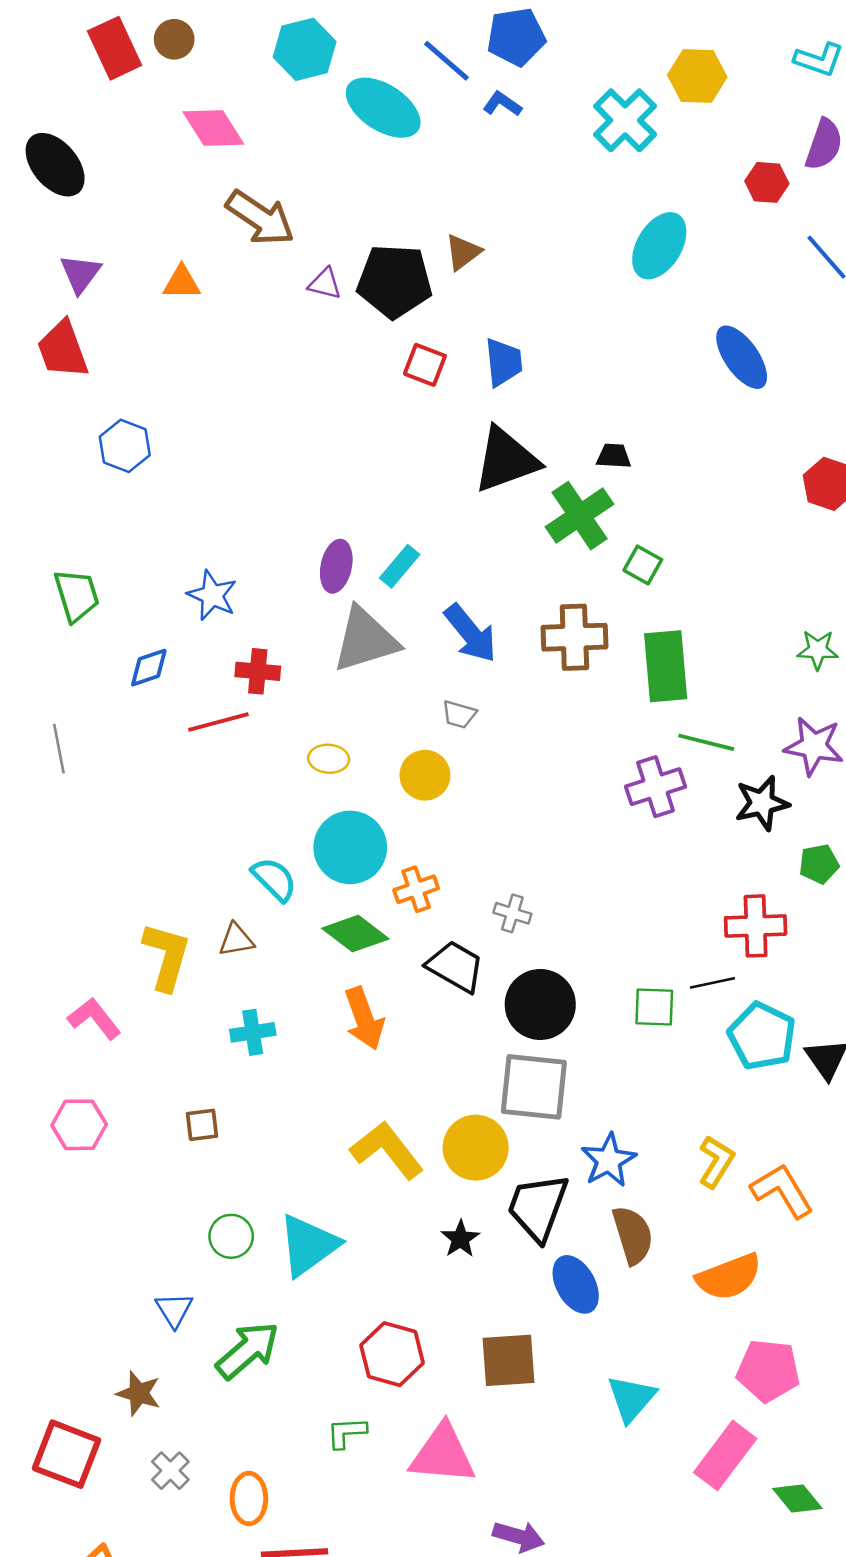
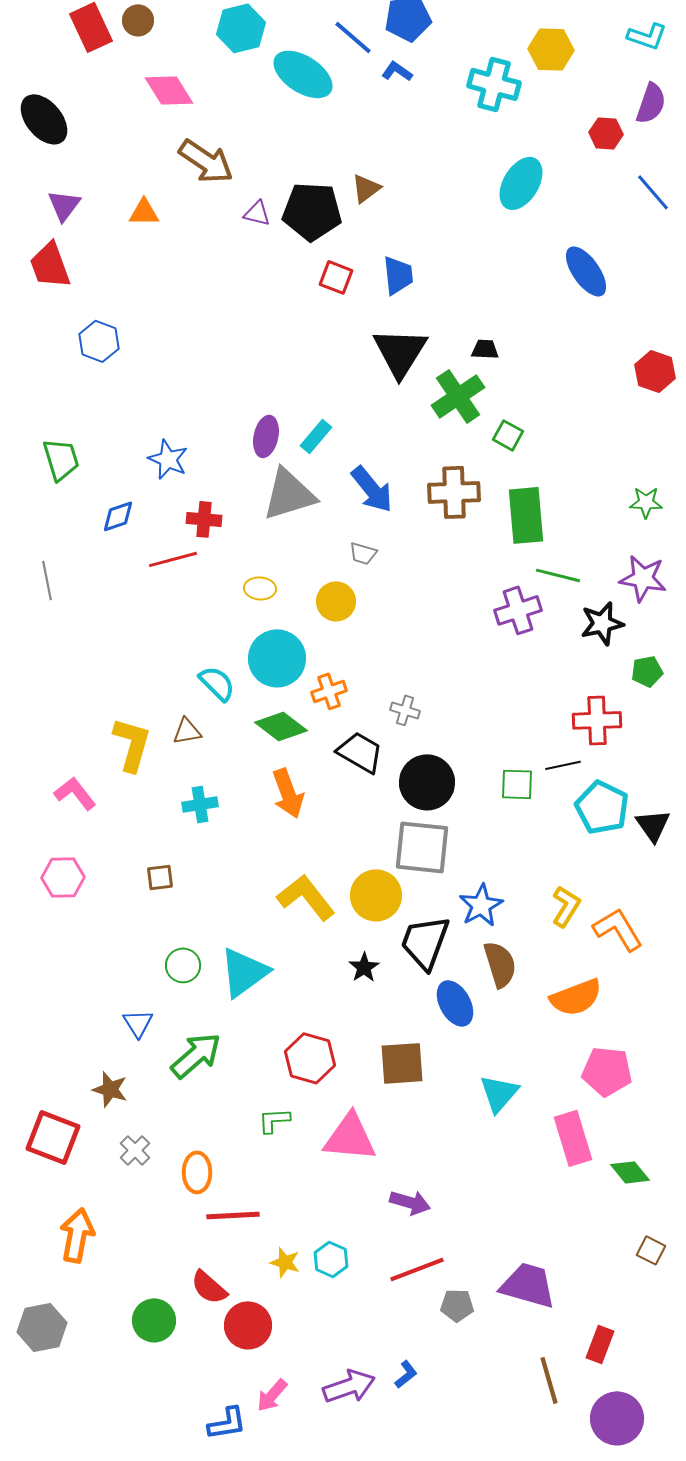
cyan cross: (625, 120) -> (494, 84), turned -30
black triangle: (506, 460) -> (400, 352), turned -38
pink rectangle: (725, 1455) -> (573, 1138), turned -54

